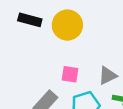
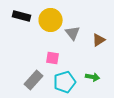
gray triangle: (108, 76) -> (73, 33), moved, turned -42

